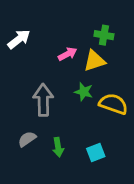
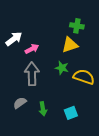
white arrow: (19, 39) -> (14, 39), moved
pink arrow: (67, 54) -> (32, 49), moved

